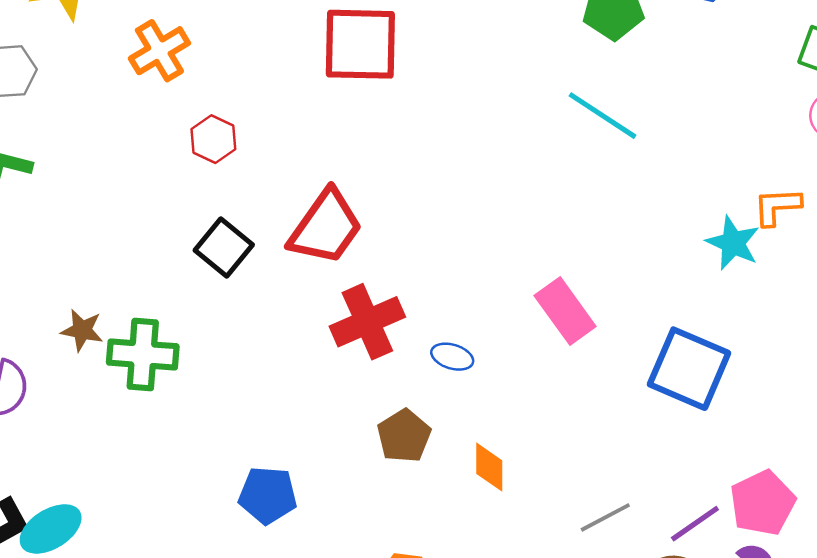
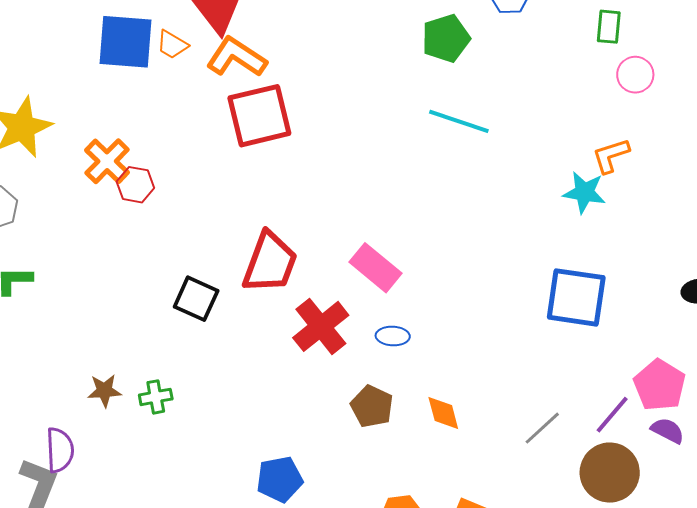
red hexagon: (213, 139) -> (135, 185), moved
pink rectangle: (565, 311) -> (376, 268), moved
green cross: (143, 354) -> (156, 397), size x0.6

